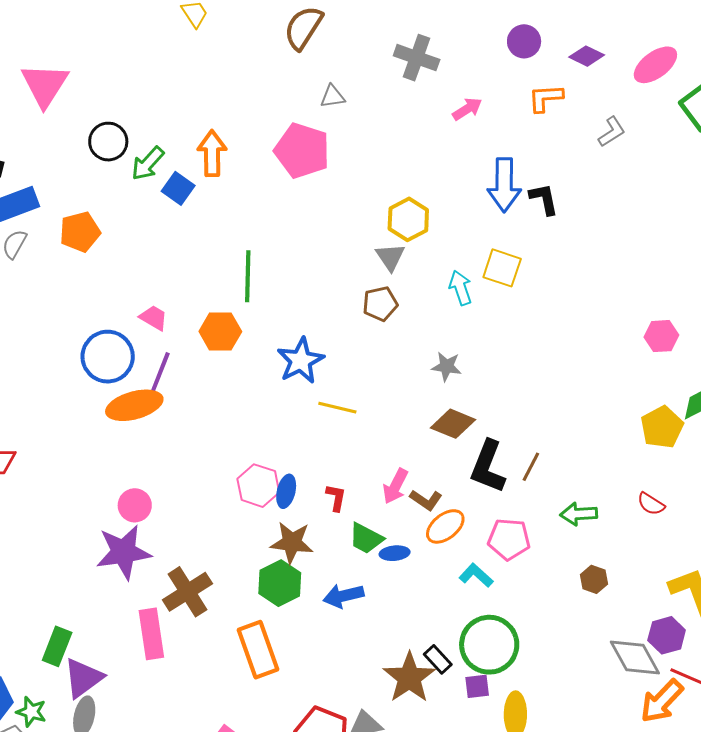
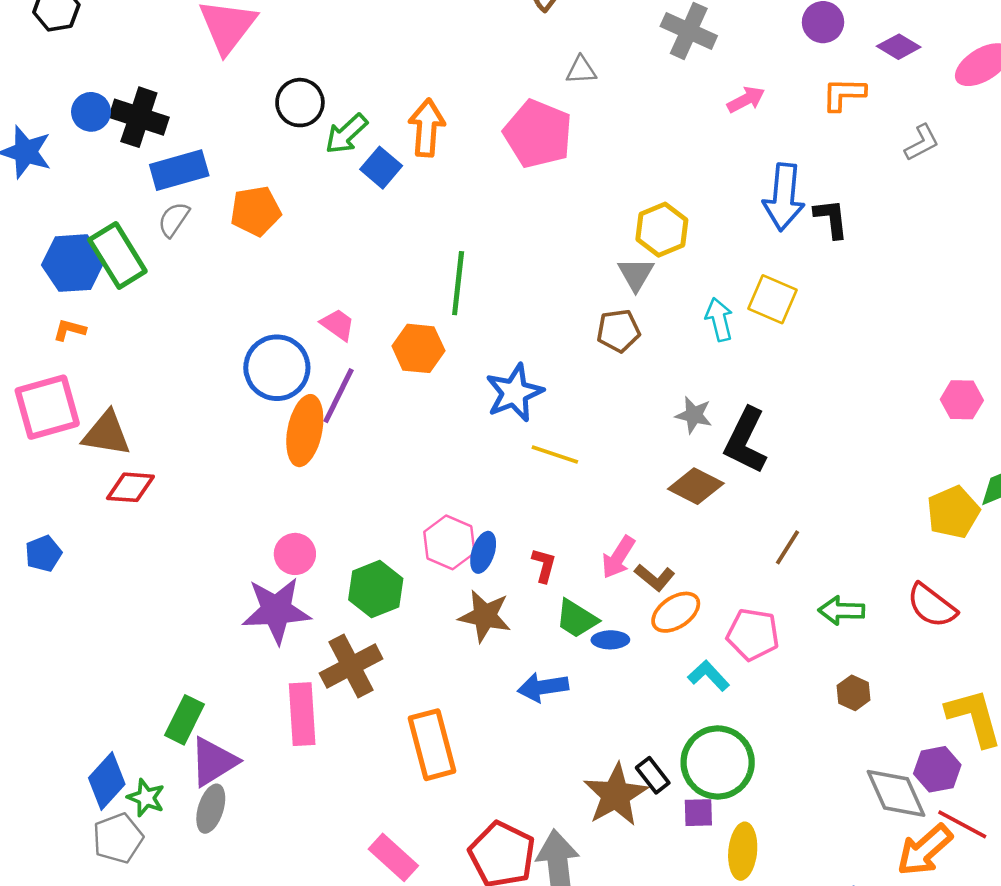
orange ellipse: (134, 405) -> (305, 431), turned -68
black L-shape: (488, 467) -> (746, 441), moved
red semicircle: (651, 504) -> (932, 606), size x1.5
green hexagon: (280, 583) -> (376, 589), moved

